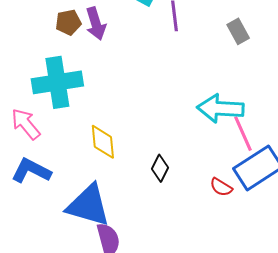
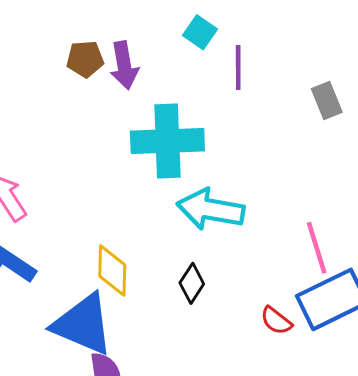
cyan cross: (57, 82) -> (167, 141), moved
cyan arrow: (220, 108) -> (211, 209), moved
yellow diamond: (103, 142) -> (112, 270), moved

